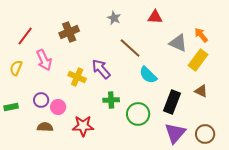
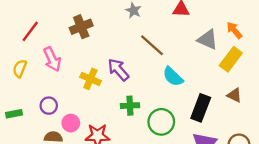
pink circle: (58, 107) -> (71, 123), moved

